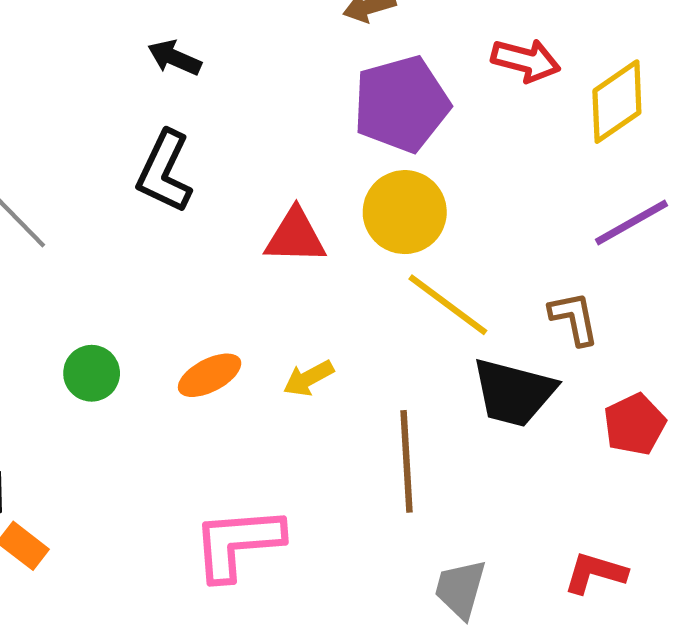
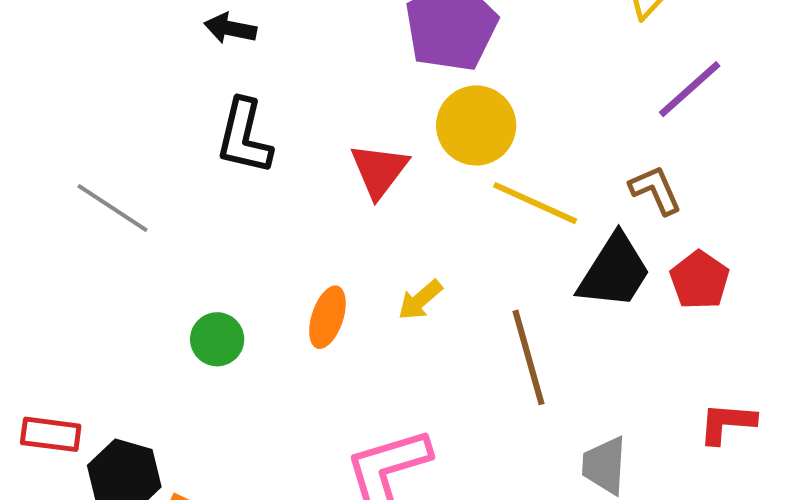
red triangle: (295, 236) -> (379, 170), turned -42
orange ellipse: (210, 375) -> (327, 317), turned -32
black trapezoid: (514, 393) -> (614, 271), turned -60
red pentagon: (635, 424) -> (700, 280), moved

